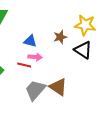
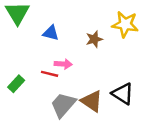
blue triangle: (30, 41) -> (51, 33), moved
black triangle: (83, 50) -> (123, 94), moved

